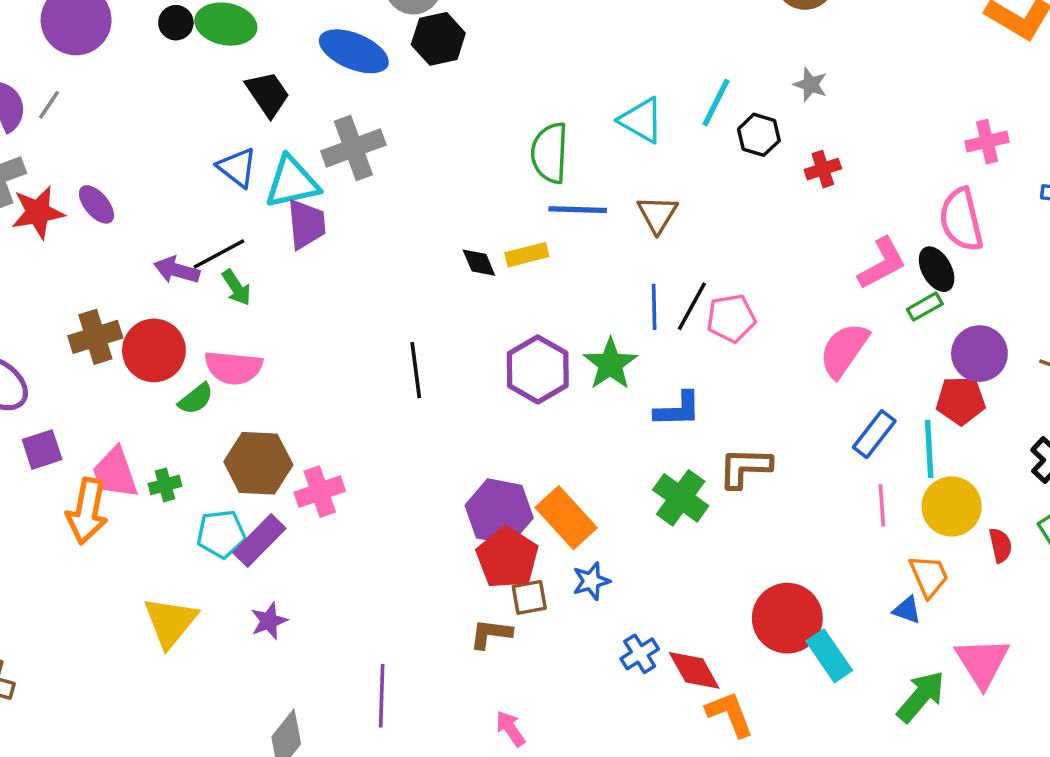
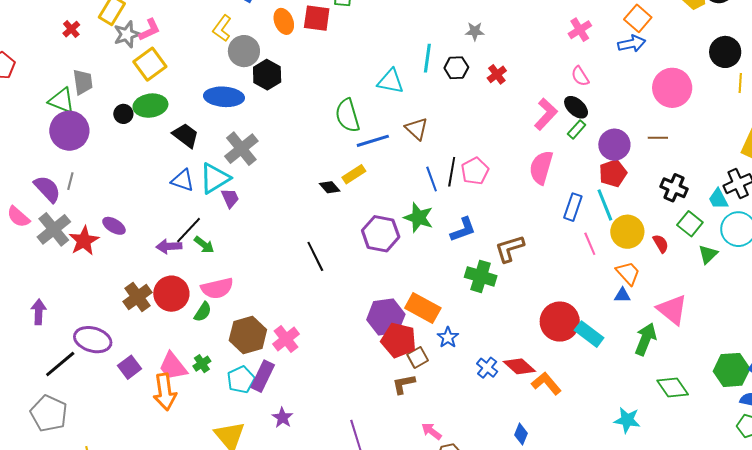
pink semicircle: (961, 220) -> (580, 76), size x0.6
purple trapezoid: (306, 224) -> (230, 198), size x0.7

